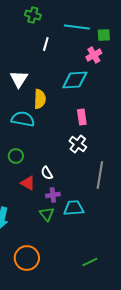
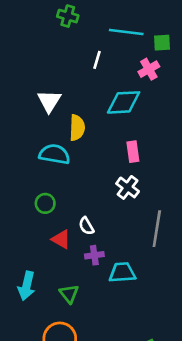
white line: (46, 44) -> (97, 60), moved
green triangle: (47, 214) -> (69, 294), moved

